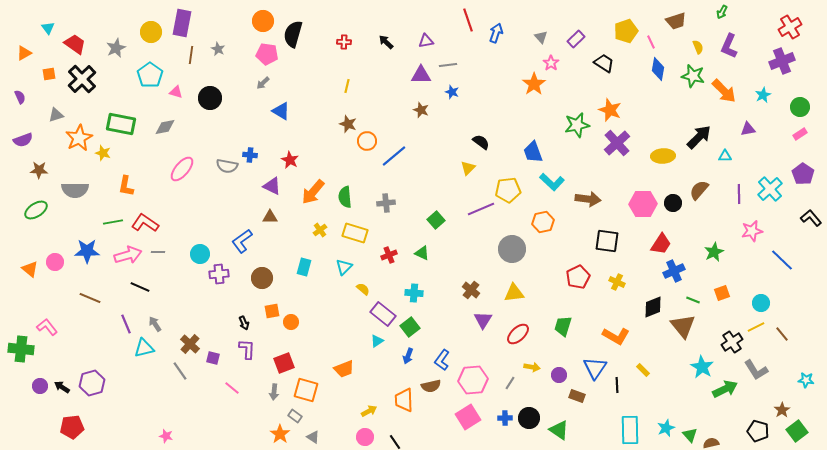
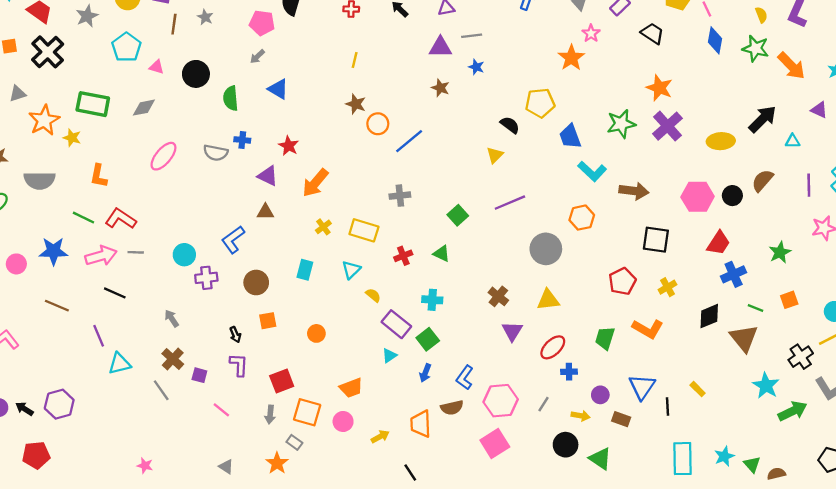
green star: (577, 125) -> (621, 124), moved
purple triangle: (748, 129) -> (819, 110), turned 35
yellow pentagon: (508, 190) -> (540, 103), moved
green semicircle: (345, 197) -> (231, 98), moved
green line: (113, 222) -> (84, 218), turned 36
yellow cross: (617, 282) -> (667, 287), turned 35
orange circle: (291, 322) -> (316, 333), moved
gray arrow: (155, 324) -> (172, 318), moved
orange L-shape: (616, 336) -> (648, 329), moved
yellow arrow: (532, 367) -> (581, 416), moved
blue cross: (505, 418) -> (569, 372), moved
gray triangle: (313, 437) -> (226, 467), moved
pink circle: (365, 437) -> (343, 422), moved

